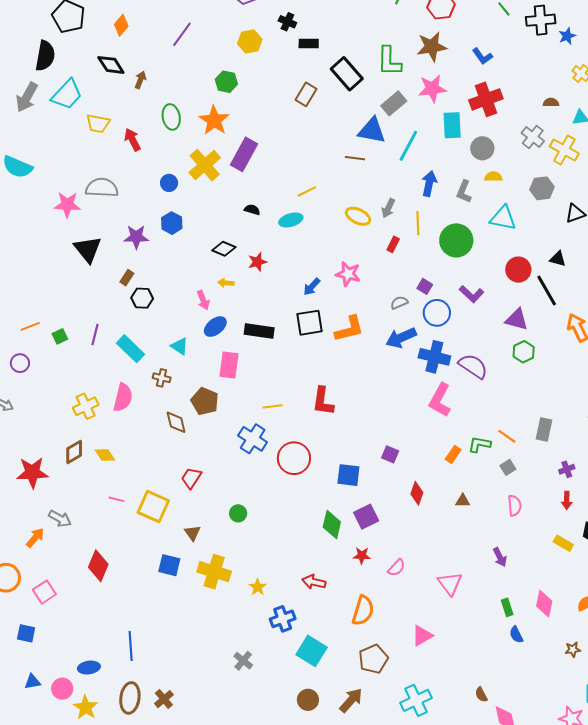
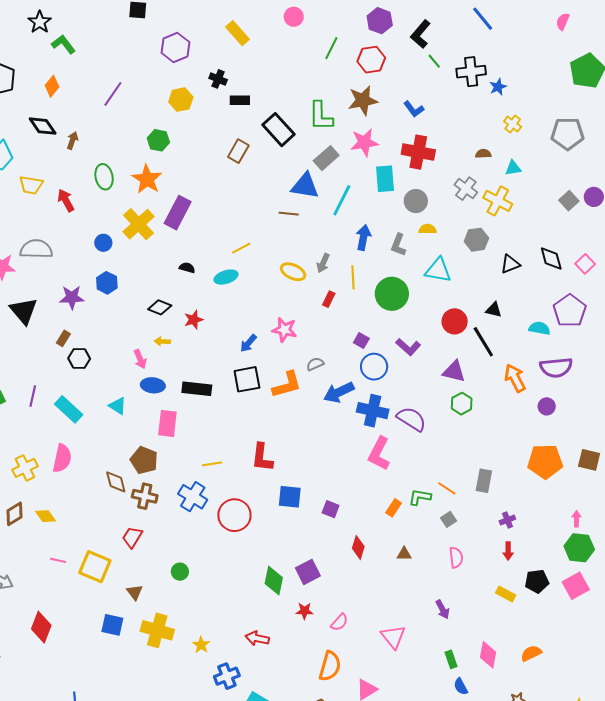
red cross: (486, 99) -> (418, 152), turned 32
gray semicircle: (399, 303) -> (315, 364), moved
blue ellipse: (215, 327) -> (153, 385), turned 45
brown cross: (162, 378) -> (145, 496), moved, size x1.4
blue square: (348, 475) -> (290, 497), moved
orange semicircle: (363, 611) -> (330, 666), moved

